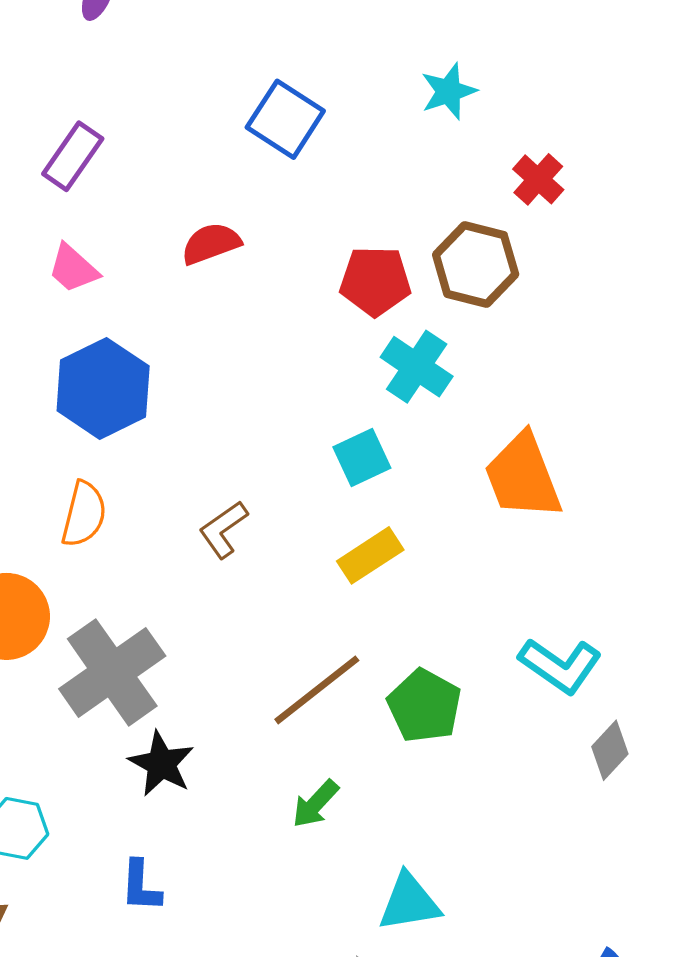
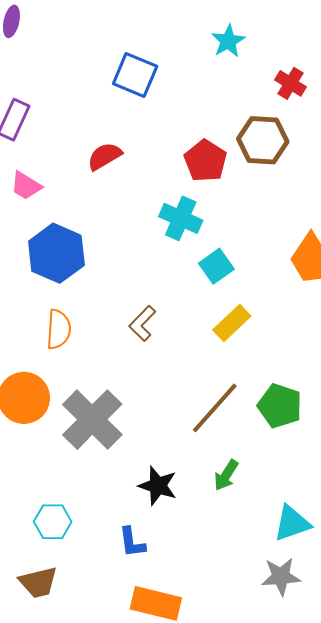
red pentagon: (375, 281) -> (205, 161), turned -30
cyan cross: (417, 367) -> (181, 218), moved
black star: (161, 764) -> (158, 486), moved

